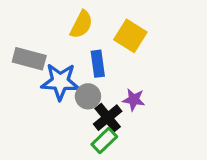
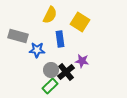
blue star: (60, 82) -> (37, 50), size x0.7
gray circle: (88, 96) -> (51, 70), moved
green rectangle: (104, 140) -> (50, 86), moved

